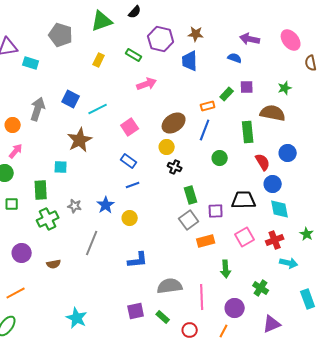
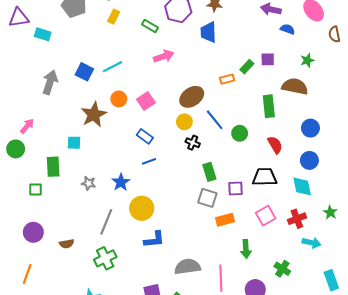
blue semicircle: (235, 58) -> (288, 29), moved
yellow rectangle: (99, 60) -> (114, 17), moved
cyan line: (98, 109) -> (113, 67), moved
orange circle: (13, 125) -> (119, 99), moved
blue line: (205, 130) -> (215, 120), moved, turned -60
red semicircle: (263, 162) -> (275, 145), moved
blue circle: (273, 184) -> (309, 160), moved
green square: (12, 204) -> (35, 190), moved
yellow circle: (130, 218) -> (142, 208), moved, size x1.5
green cross: (48, 219) -> (105, 258), moved
gray square: (189, 220) -> (207, 198), turned -36
orange line: (16, 293) -> (27, 274), turned -42

